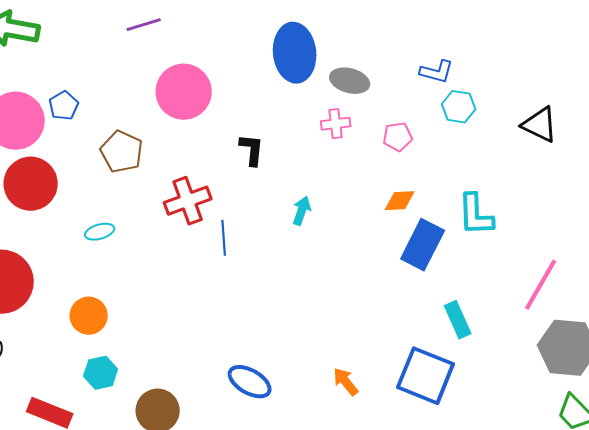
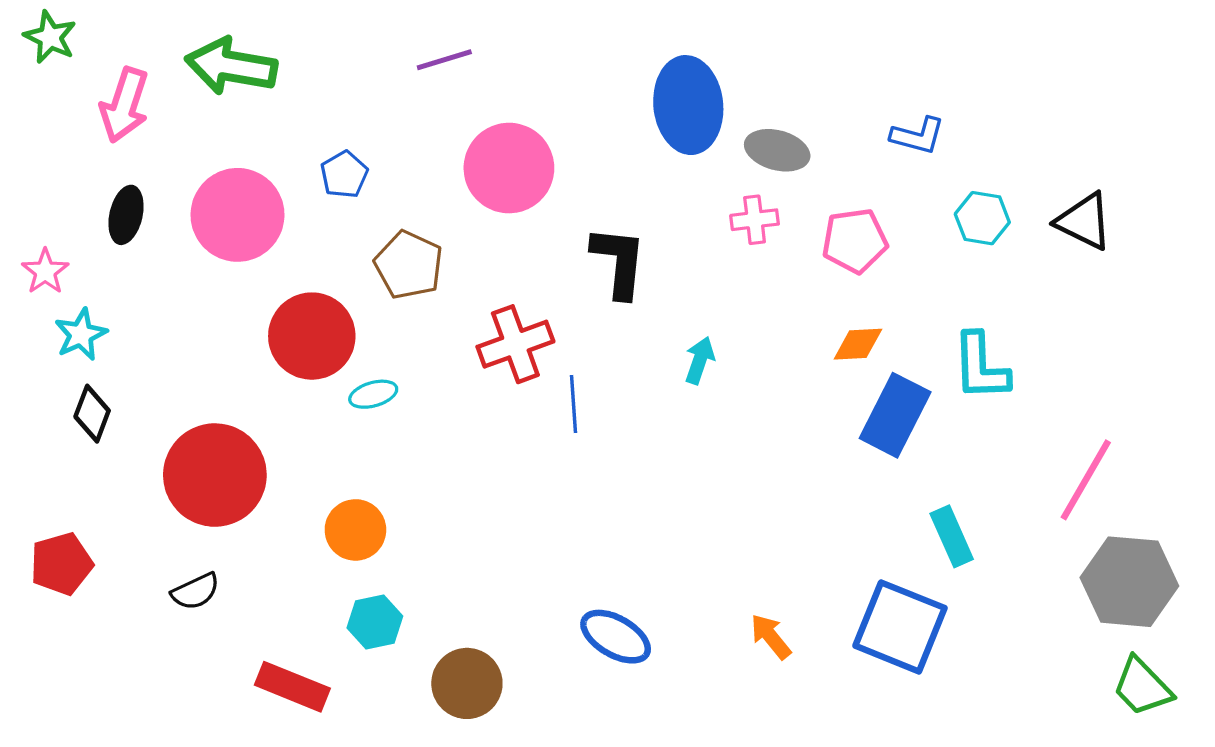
blue pentagon: (64, 106) -> (344, 174), moved
cyan hexagon: (459, 107) -> (982, 218), moved
pink pentagon: (398, 137) -> (855, 241), size x1.4
black L-shape: (252, 150) -> (619, 262), size x1.4
red circle: (31, 184) -> (312, 336), moved

